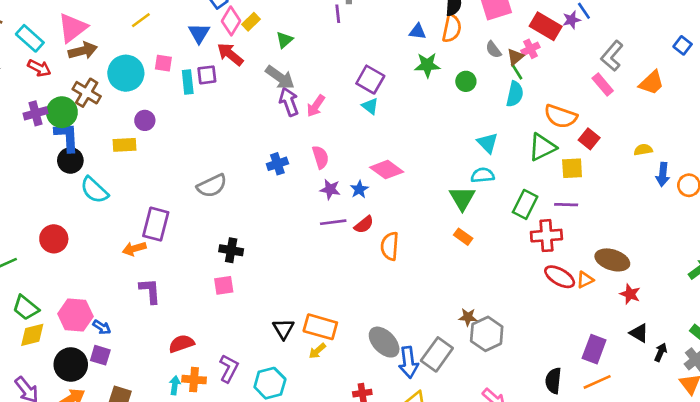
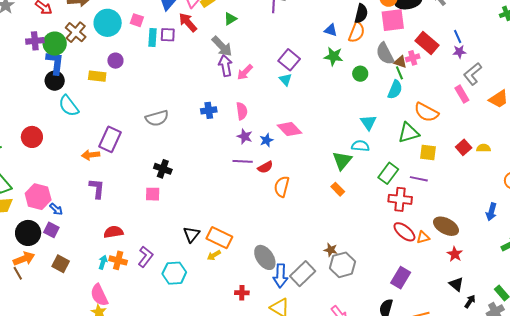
purple star: (572, 20) -> (459, 52), moved
gray semicircle: (493, 50) -> (385, 54), size x1.6
brown triangle: (515, 57) -> (400, 62), turned 48
red square: (589, 139) -> (464, 147), moved
blue arrow: (663, 174) -> (491, 212), moved
purple rectangle: (594, 349) -> (401, 278), moved

